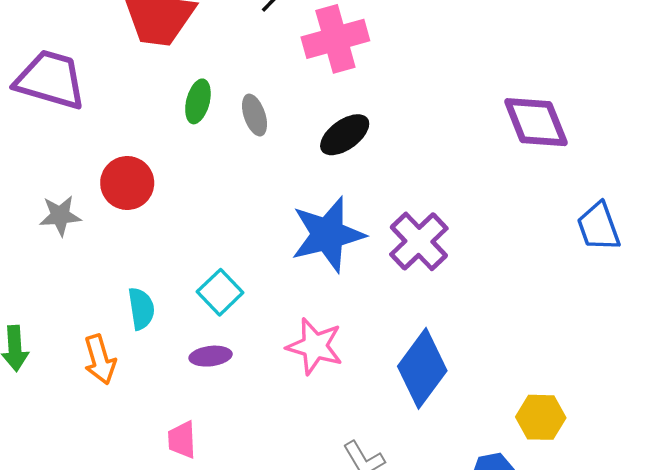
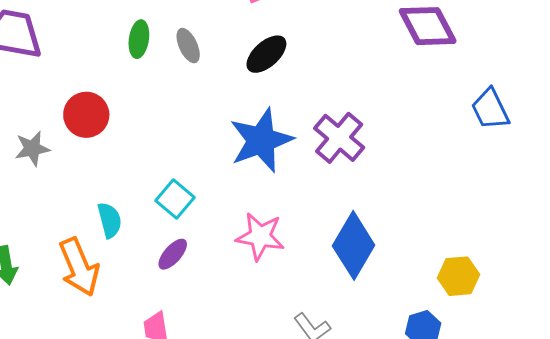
purple ellipse: (211, 356) -> (173, 254), turned -36
orange arrow: (100, 360) -> (79, 267), size x1.4

